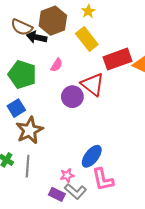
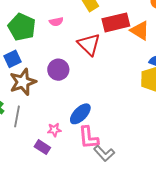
pink semicircle: (57, 65) -> (56, 22), turned 40
purple circle: (72, 97) -> (58, 70), moved
gray L-shape: (75, 191) -> (104, 153), moved

